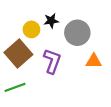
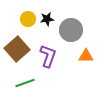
yellow circle: (31, 29) -> (28, 19), moved
green line: (15, 87) -> (25, 83), moved

